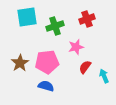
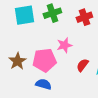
green cross: (55, 26) -> (52, 13), moved
pink star: (76, 47) -> (64, 45), moved

